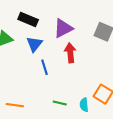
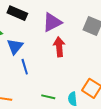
blue triangle: (34, 44) -> (15, 46), moved
blue line: (44, 67) -> (25, 67), moved

